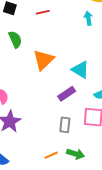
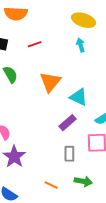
orange triangle: (43, 60) -> (50, 82), moved
orange line: (51, 155) -> (51, 185), moved, turned 56

